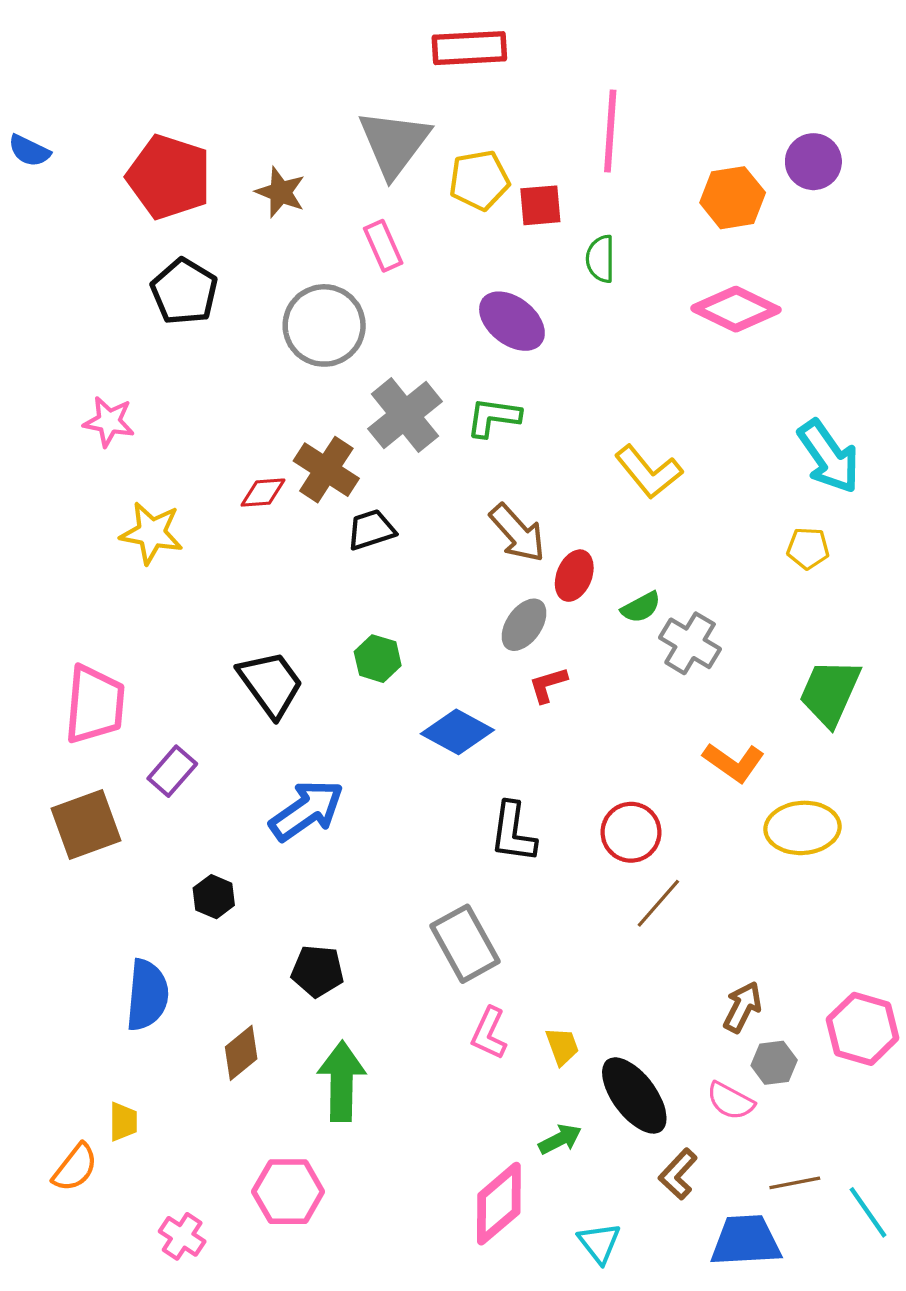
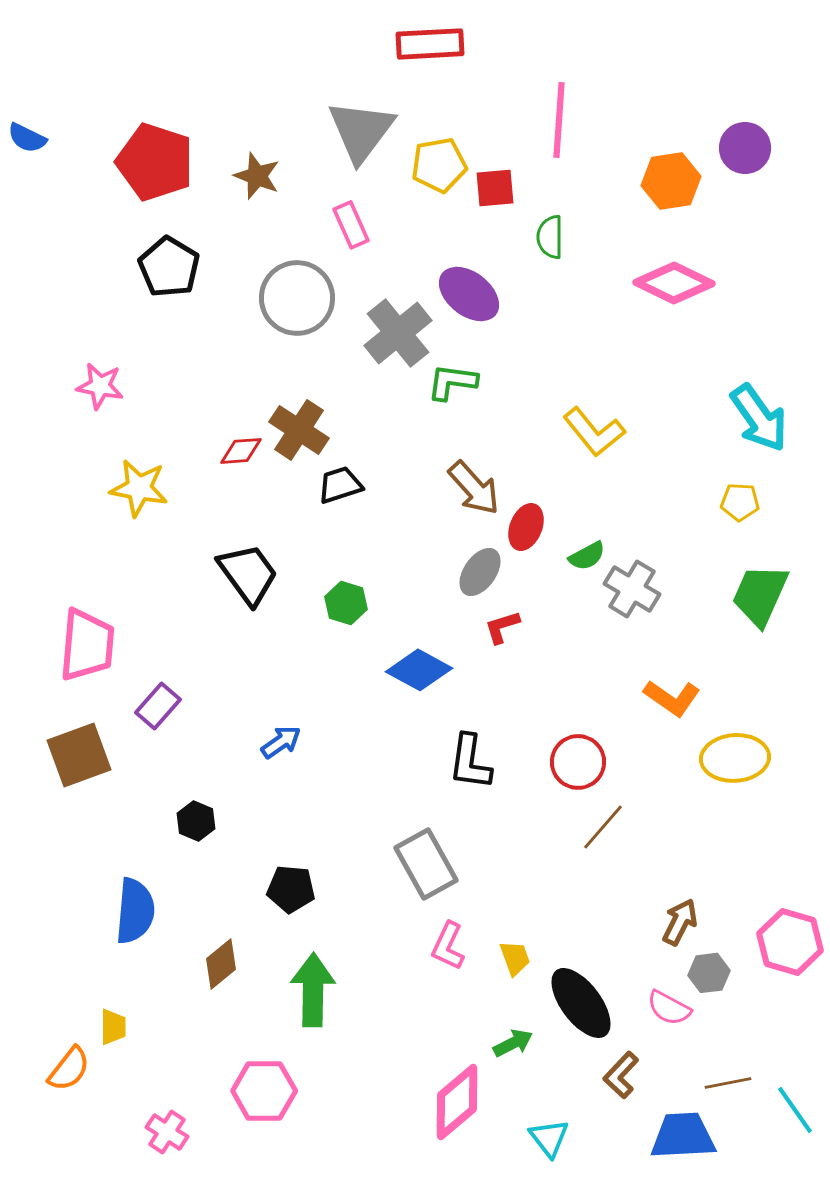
gray cross: (405, 415) -> (398, 333), moved
black trapezoid: (271, 684) -> (248, 574), moved
green trapezoid: (830, 692) -> (760, 595), moved
blue arrow: (307, 810) -> (281, 742), size x0.6

